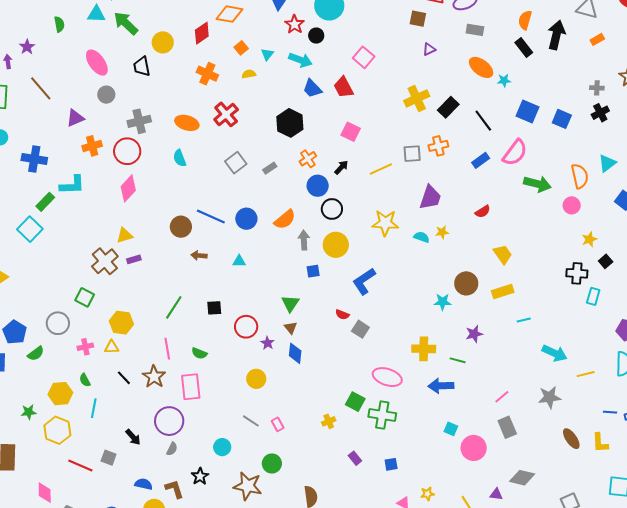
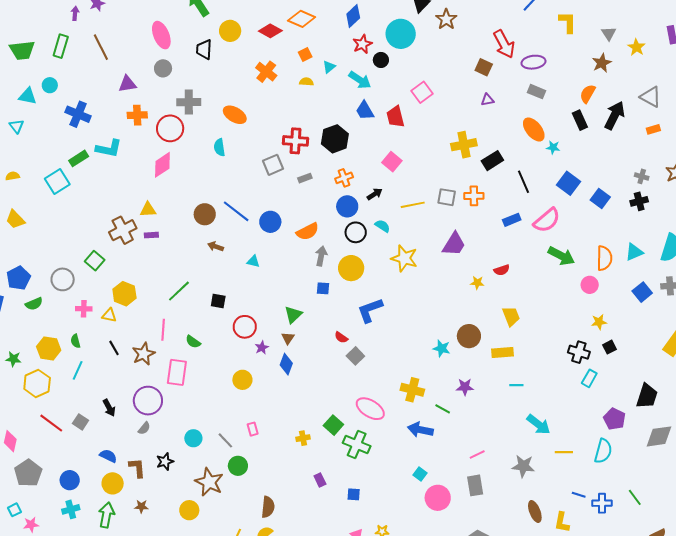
red diamond: (202, 33) -> (270, 31), turned 50
red cross: (226, 114) -> (295, 141), moved, turned 30
yellow star: (442, 232) -> (477, 283), moved
cyan semicircle: (422, 237) -> (382, 226), moved
gray line: (251, 421) -> (225, 440), moved

